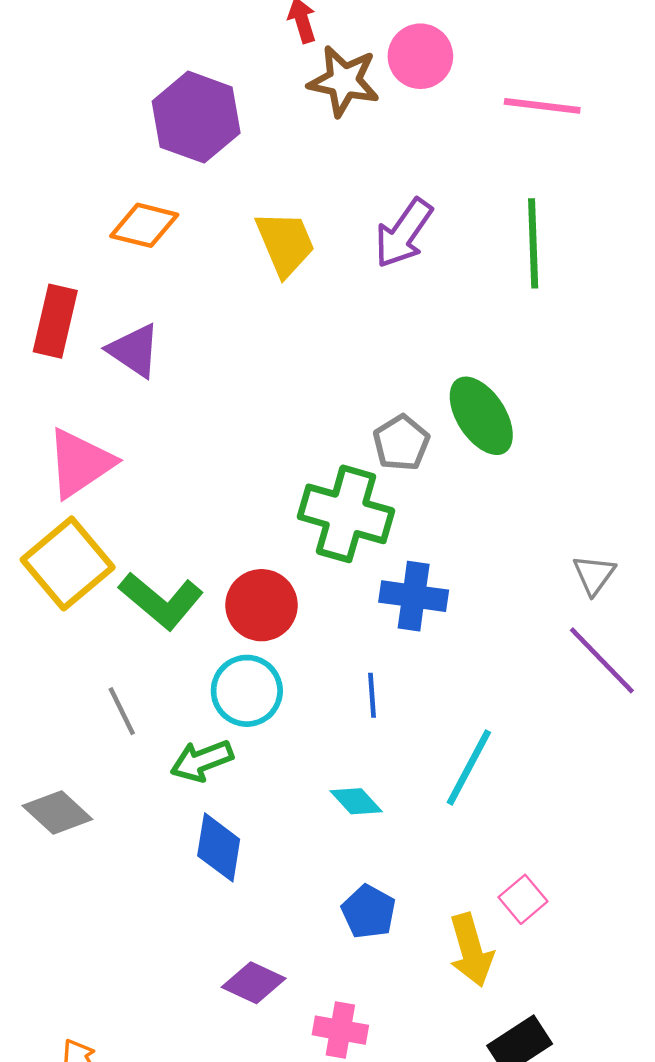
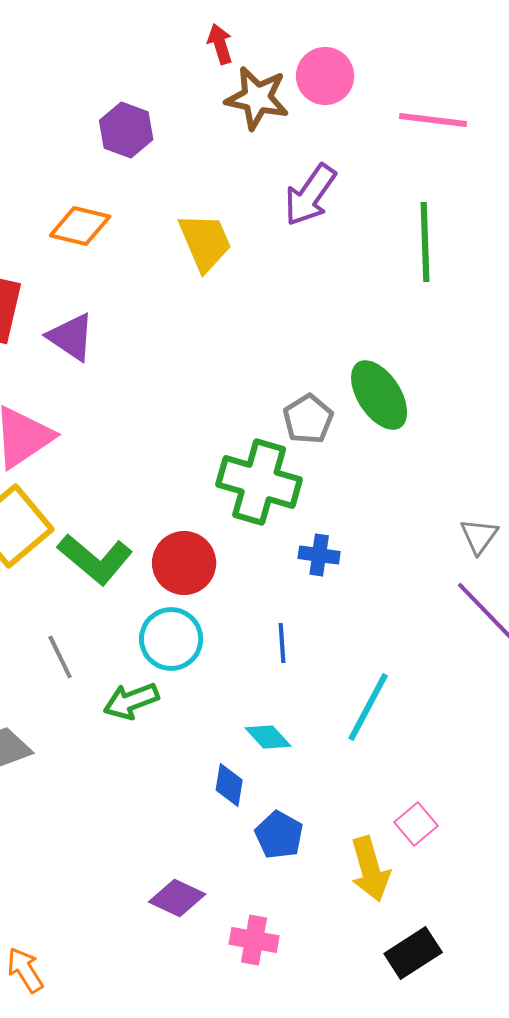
purple hexagon: (196, 117) -> (126, 130), size x0.7
purple arrow: (404, 233) -> (310, 195), moved
blue cross: (414, 596) -> (319, 555), size x0.7
blue diamond: (219, 847) -> (229, 785), moved, size x0.7

